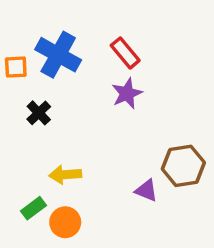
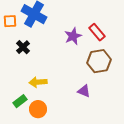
red rectangle: (125, 53) -> (97, 32), moved
brown hexagon: (183, 166) -> (99, 61), moved

